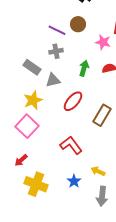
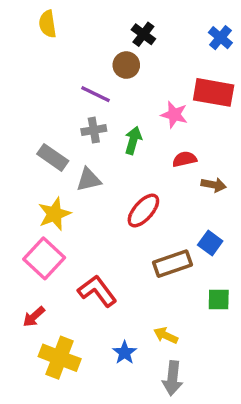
brown circle: (78, 24) -> (126, 65), moved
green arrow: (84, 68) -> (133, 140), moved
red ellipse: (73, 101) -> (143, 211), moved
brown rectangle: (102, 115) -> (173, 264), moved, turned 40
red L-shape: (71, 145) -> (97, 291), moved

